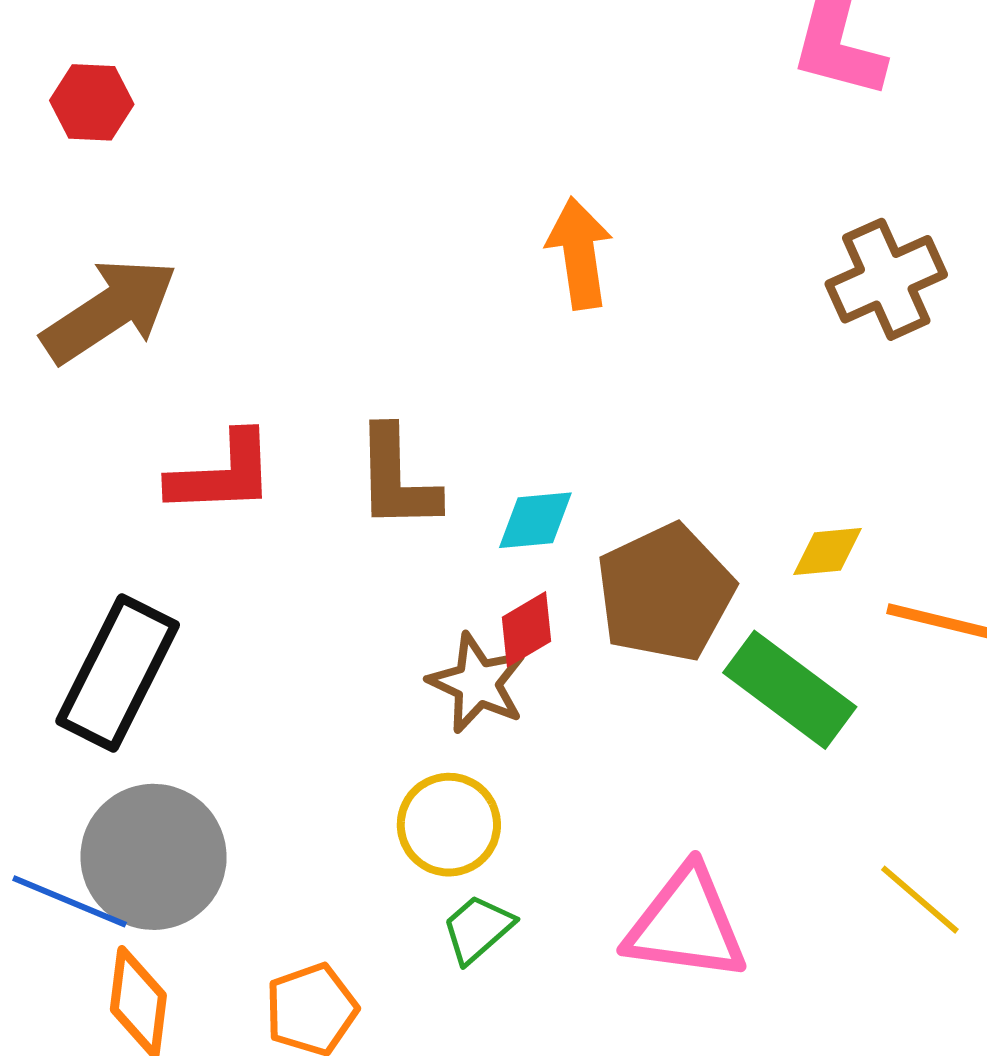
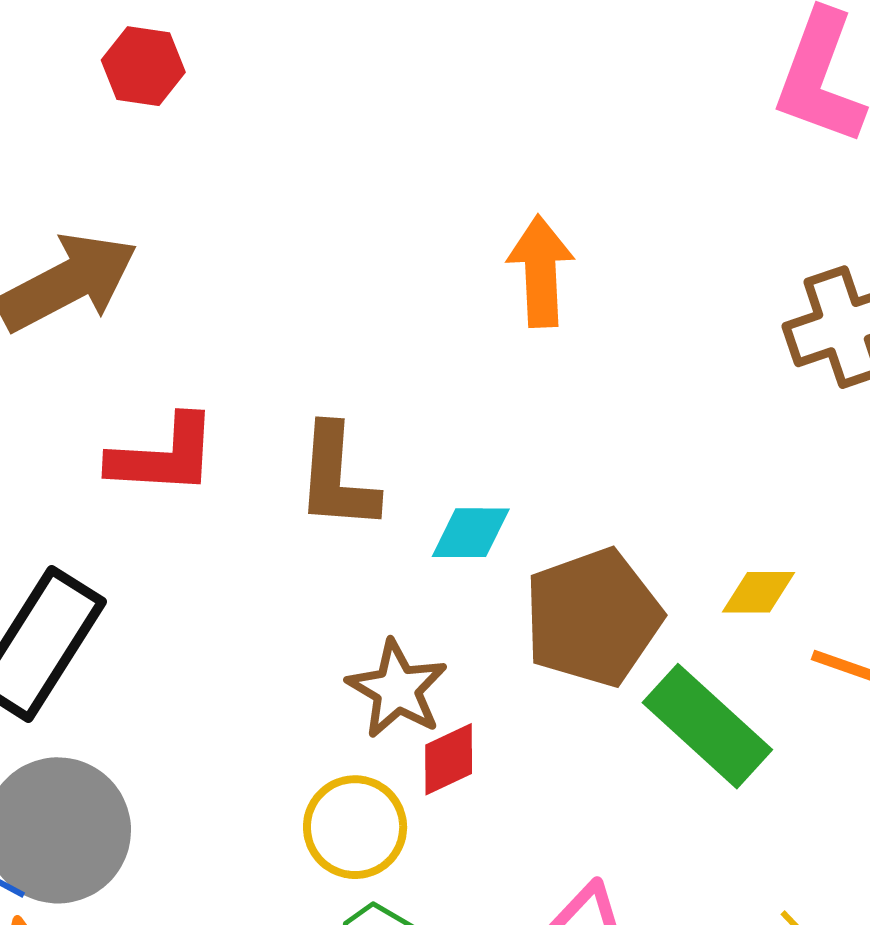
red hexagon: (92, 102) -> (143, 66), moved
red diamond: (526, 629) -> (449, 759), moved

